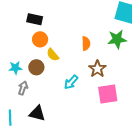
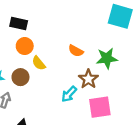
green star: (117, 39) -> (107, 58), moved
orange semicircle: (86, 44) -> (76, 51), turned 120
cyan arrow: (71, 82) -> (69, 94), moved

